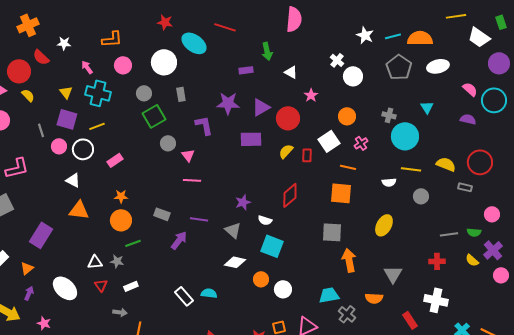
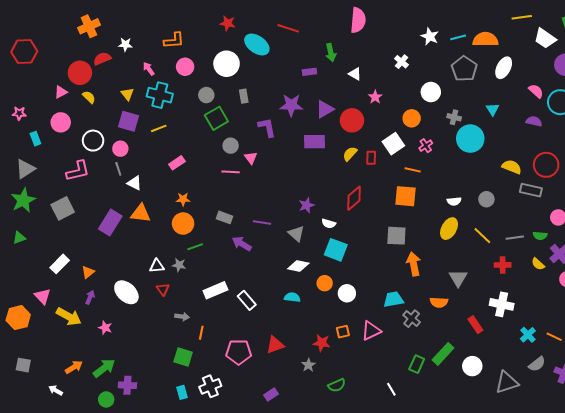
red semicircle: (41, 57) -> (102, 59), turned 114
white ellipse: (438, 66) -> (504, 68), turned -50
white circle: (353, 76) -> (431, 92), moved
gray line: (41, 130) -> (118, 169), moved
white circle: (83, 149) -> (93, 141), moved
yellow line: (411, 169) -> (482, 236), moved, turned 36
pink line: (192, 180) -> (231, 172), moved
white semicircle: (389, 182) -> (454, 201), moved
gray rectangle: (465, 187) -> (531, 190), size x1.5
purple rectangle: (41, 235) -> (110, 222), moved
purple arrow: (179, 240) -> (242, 244), turned -96
white rectangle: (131, 286) -> (215, 290), moved, size x1.6
cyan semicircle: (209, 293) -> (292, 297), moved

